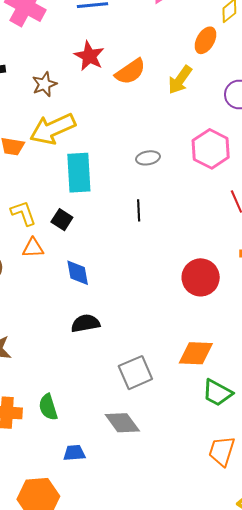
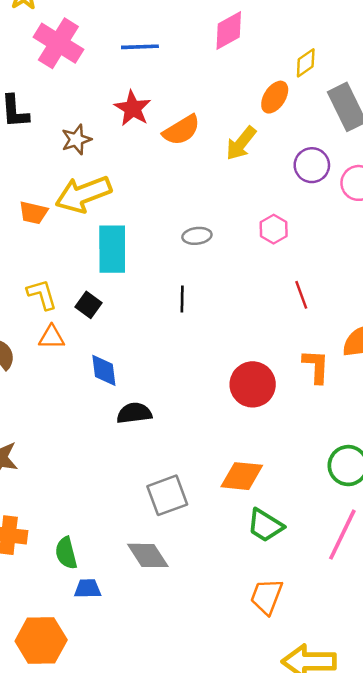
pink hexagon: (211, 149) -> (274, 229), size x0.6
black semicircle: (85, 323) -> (134, 413), moved
green semicircle: (48, 407) -> (66, 553), moved

